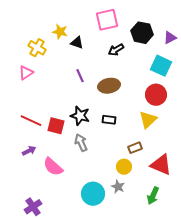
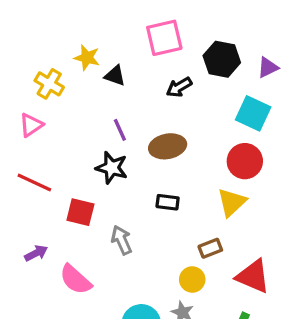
black star: (80, 116) -> (112, 168), moved
red line: (31, 121) -> (34, 183), moved

